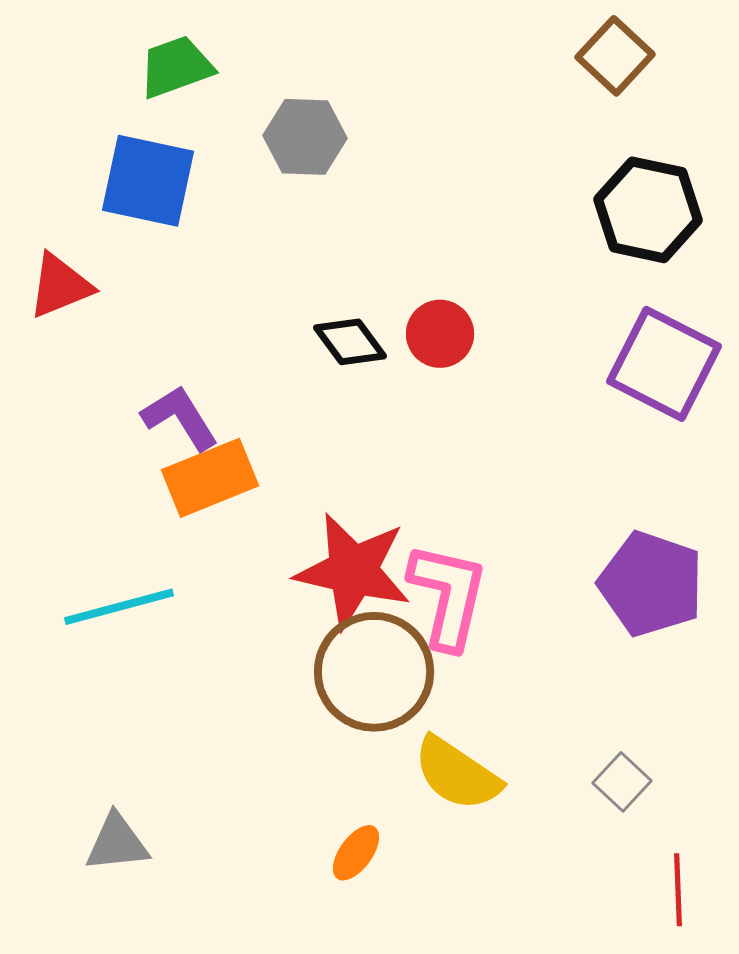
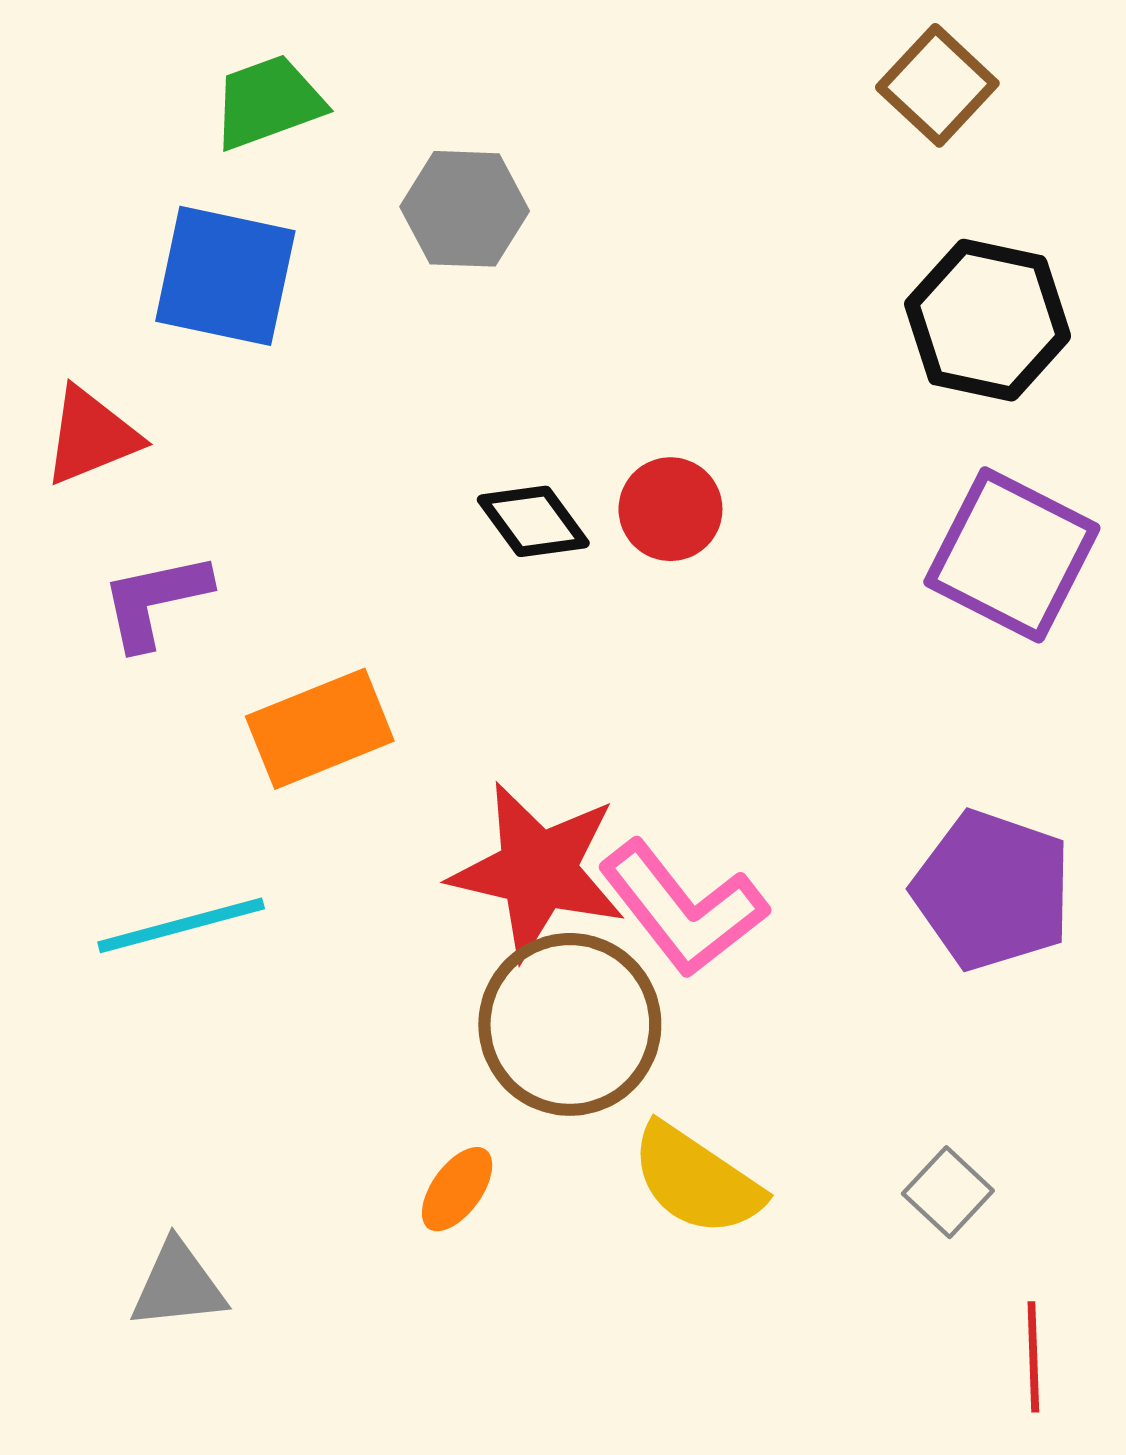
purple L-shape: (180, 418) -> (155, 601), moved, turned -70
pink L-shape: (448, 596) -> (683, 909), turned 129
orange ellipse: (356, 853) -> (457, 1189), moved

